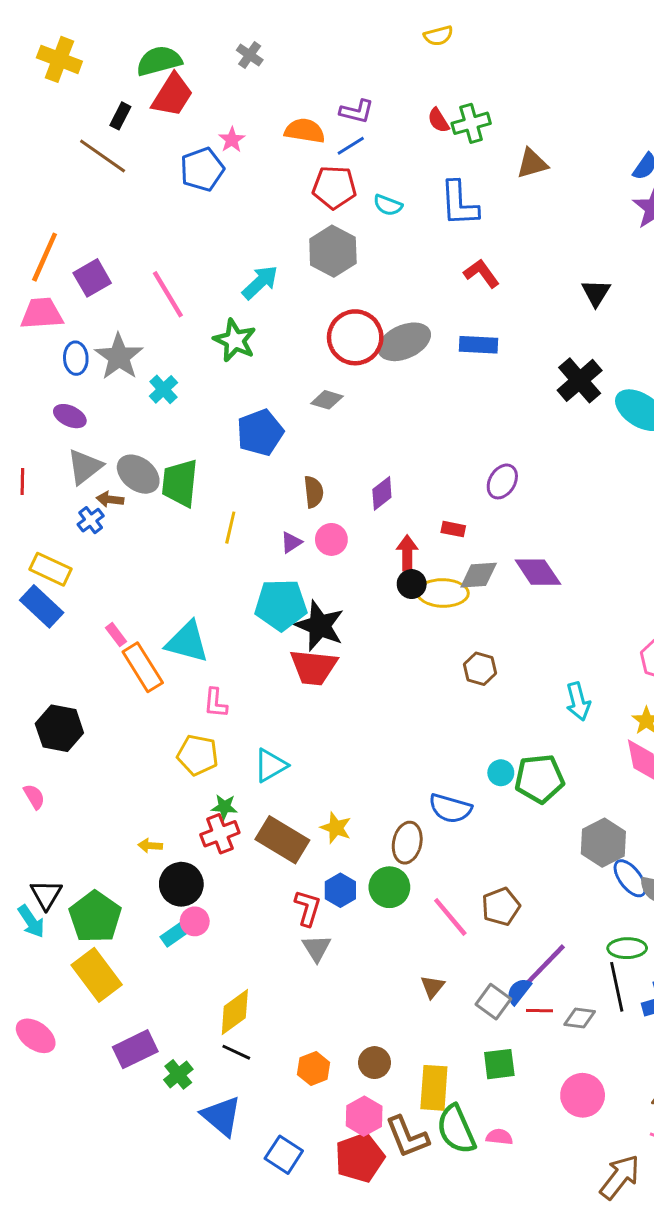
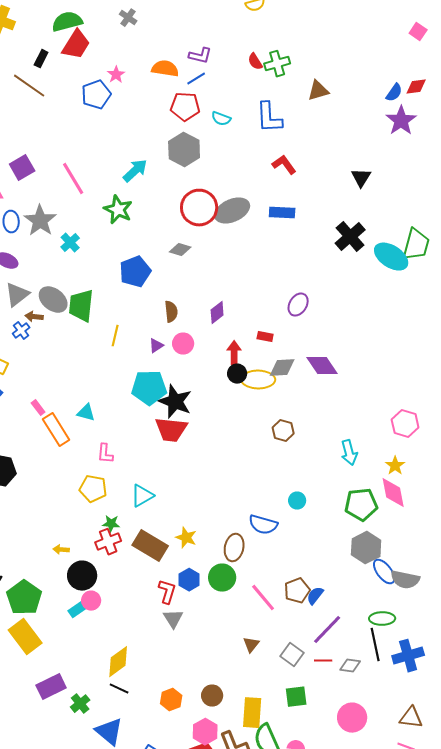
cyan triangle: (187, 642) -> (86, 413), size x0.6
green pentagon: (539, 779) -> (361, 505), moved
blue semicircle: (519, 991) -> (315, 596), moved

